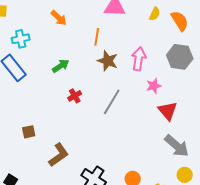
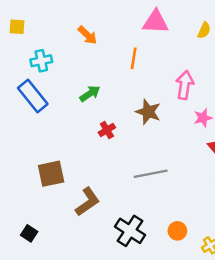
brown star: (108, 61) -> (148, 112), moved
gray line: (112, 102) -> (151, 174), moved, turned 48
brown square: (29, 132) -> (51, 174), size x1.6

